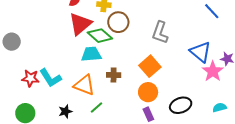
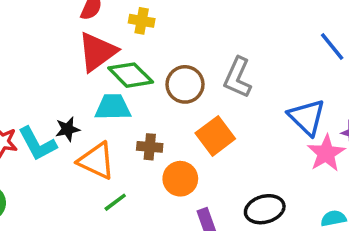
brown circle: (118, 22) -> (185, 84), moved
orange circle: (148, 92) -> (180, 179), moved
black star: (65, 111) -> (68, 129), moved

